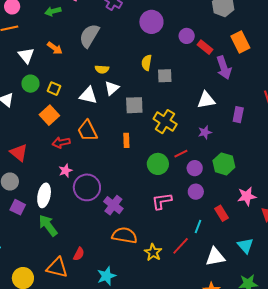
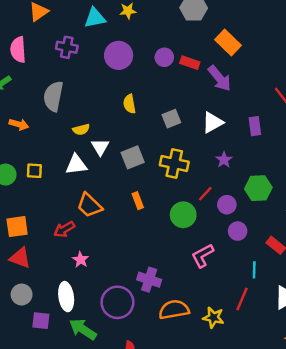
gray square: (165, 76) -> (171, 119), moved
orange square: (49, 115) -> (17, 227), moved, turned -36
purple circle: (87, 187) -> (117, 302), moved

